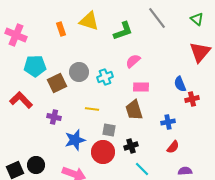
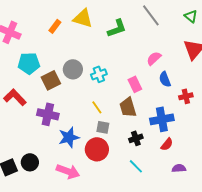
orange rectangle: (61, 29) -> (55, 26), turned 56
pink semicircle: (133, 61) -> (154, 58), moved
blue semicircle: (180, 84) -> (165, 79), moved
pink rectangle: (141, 87) -> (135, 84), turned 63
yellow line: (92, 109) -> (97, 107), moved, turned 48
purple cross: (54, 117) -> (48, 114), size x1.5
blue cross: (168, 122) -> (162, 119), size x1.6
black cross: (131, 146) -> (136, 138), moved

